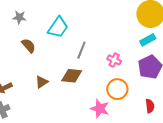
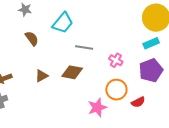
gray line: (81, 50) -> (84, 48), turned 72
red semicircle: (150, 106) -> (138, 102), moved, turned 64
pink star: (100, 109) -> (97, 107), turned 30

